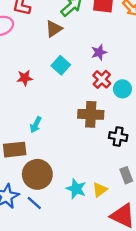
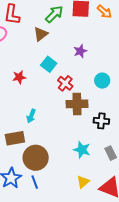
red cross: (102, 79) -> (65, 83), moved
cyan star: (76, 189) -> (82, 150), moved
yellow triangle: (100, 190) -> (83, 182), moved
blue line: (34, 203) -> (35, 182), turned 32

